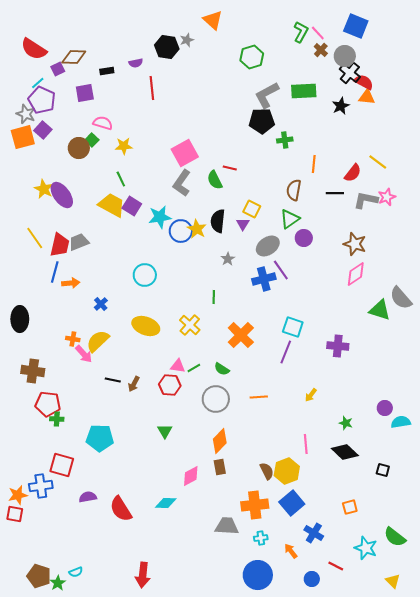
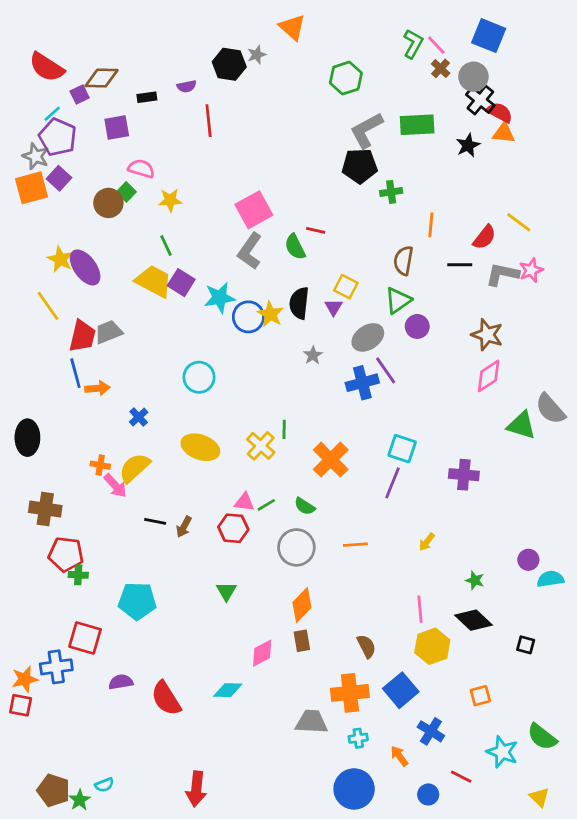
yellow line: (35, 238) -> (48, 306), moved
blue line: (55, 272) -> (75, 373), turned -30
green line: (214, 297) -> (284, 429), moved
yellow hexagon: (287, 471) -> (432, 646), moved

